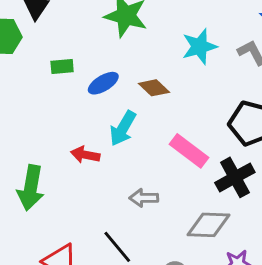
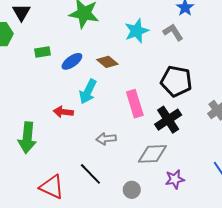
pink rectangle: (189, 151) -> (135, 104), turned 40

